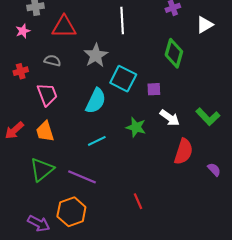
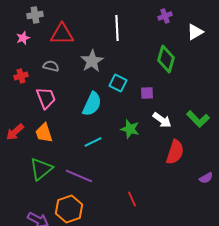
cyan square: (123, 79) -> (118, 83), size x0.7
purple semicircle: (214, 170) -> (206, 178), moved, turned 104

